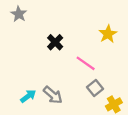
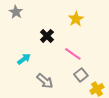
yellow star: (108, 34) -> (76, 19), moved
cyan arrow: (28, 96) -> (24, 59), moved

